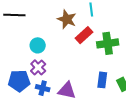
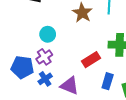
red rectangle: (84, 35) -> (91, 60), moved
blue cross: (43, 88) -> (45, 79), turned 32

